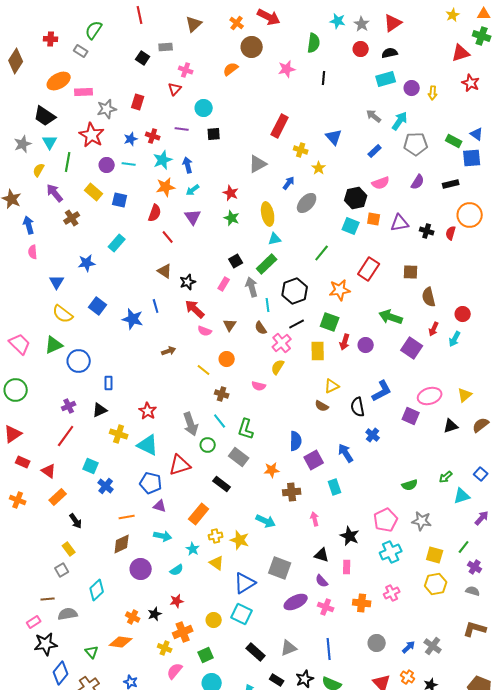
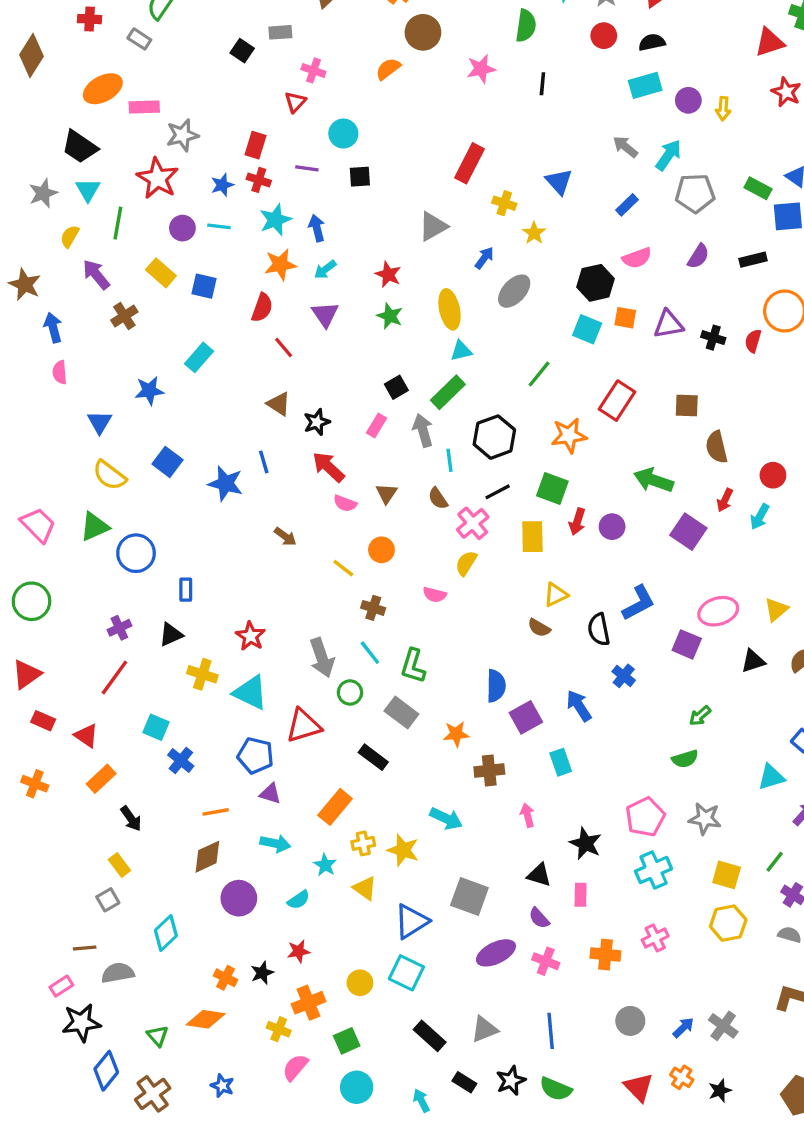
red rectangle: (138, 102) -> (255, 145), moved
brown arrow: (169, 351) -> (285, 537), turned 56
green arrow: (446, 477) -> (700, 716), moved

